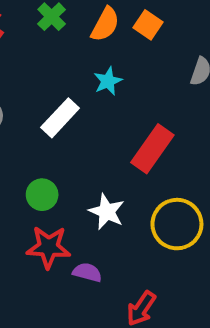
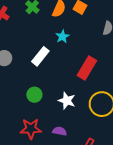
red star: (49, 247) -> (31, 129), moved

